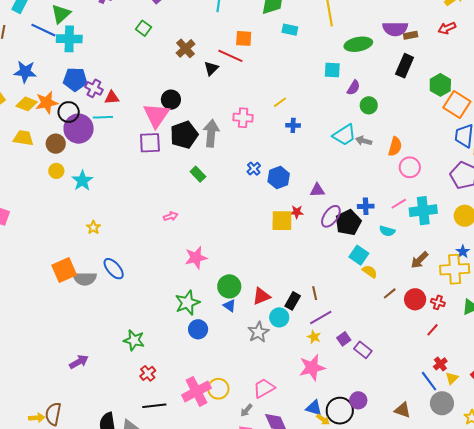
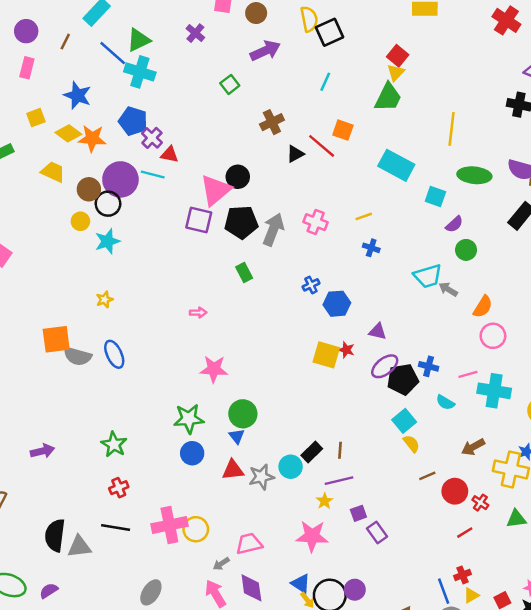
cyan rectangle: (290, 30) -> (396, 165), moved, size x1.8
black circle: (69, 112) -> (108, 204), moved
red triangle: (261, 296) -> (233, 470), moved

